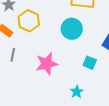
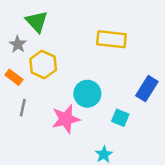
cyan circle: (72, 29) -> (87, 94), moved

